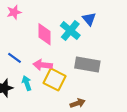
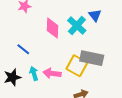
pink arrow: (43, 65) -> (52, 73), moved
yellow square: (55, 79) -> (77, 66), moved

